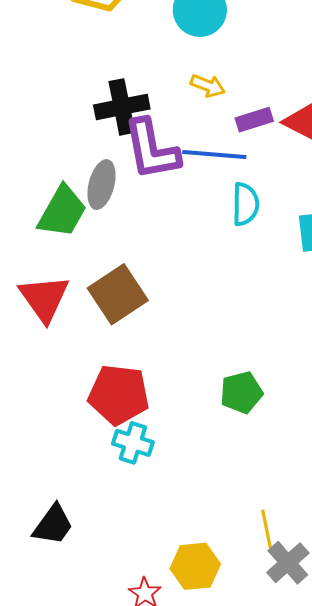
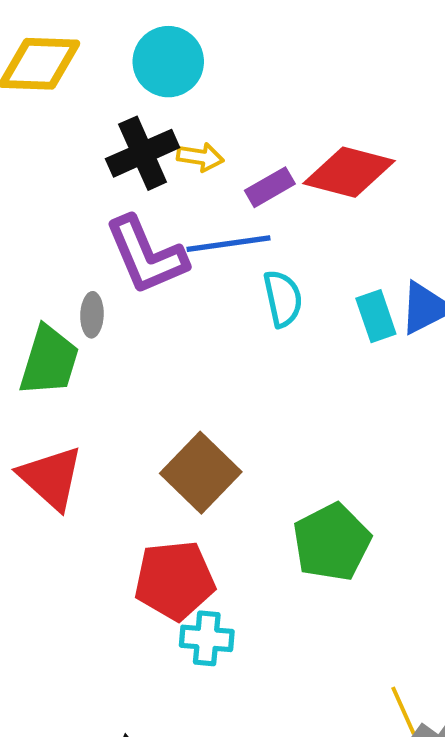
black cross: (122, 107) -> (143, 153), moved
gray ellipse: (102, 185) -> (92, 315), size x0.7
brown square: (118, 294) -> (201, 473), moved
green pentagon: (241, 392) -> (332, 542), size x1.4

